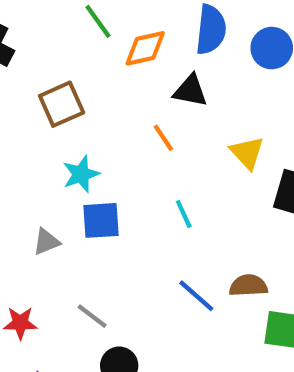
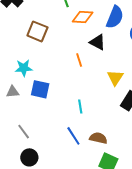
brown square: (62, 104) -> (37, 31), turned 30
cyan star: (81, 174) -> (24, 68), moved
cyan line: (184, 214) -> (80, 107), moved

